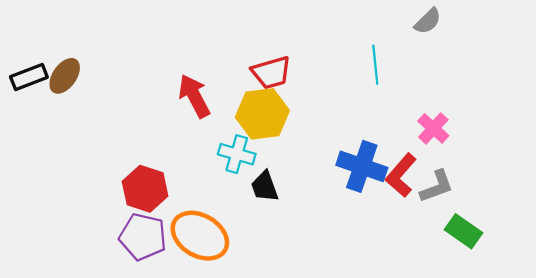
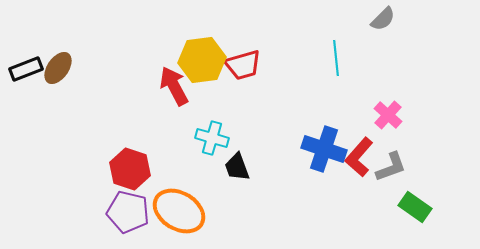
yellow hexagon: (262, 114) -> (202, 60), moved

